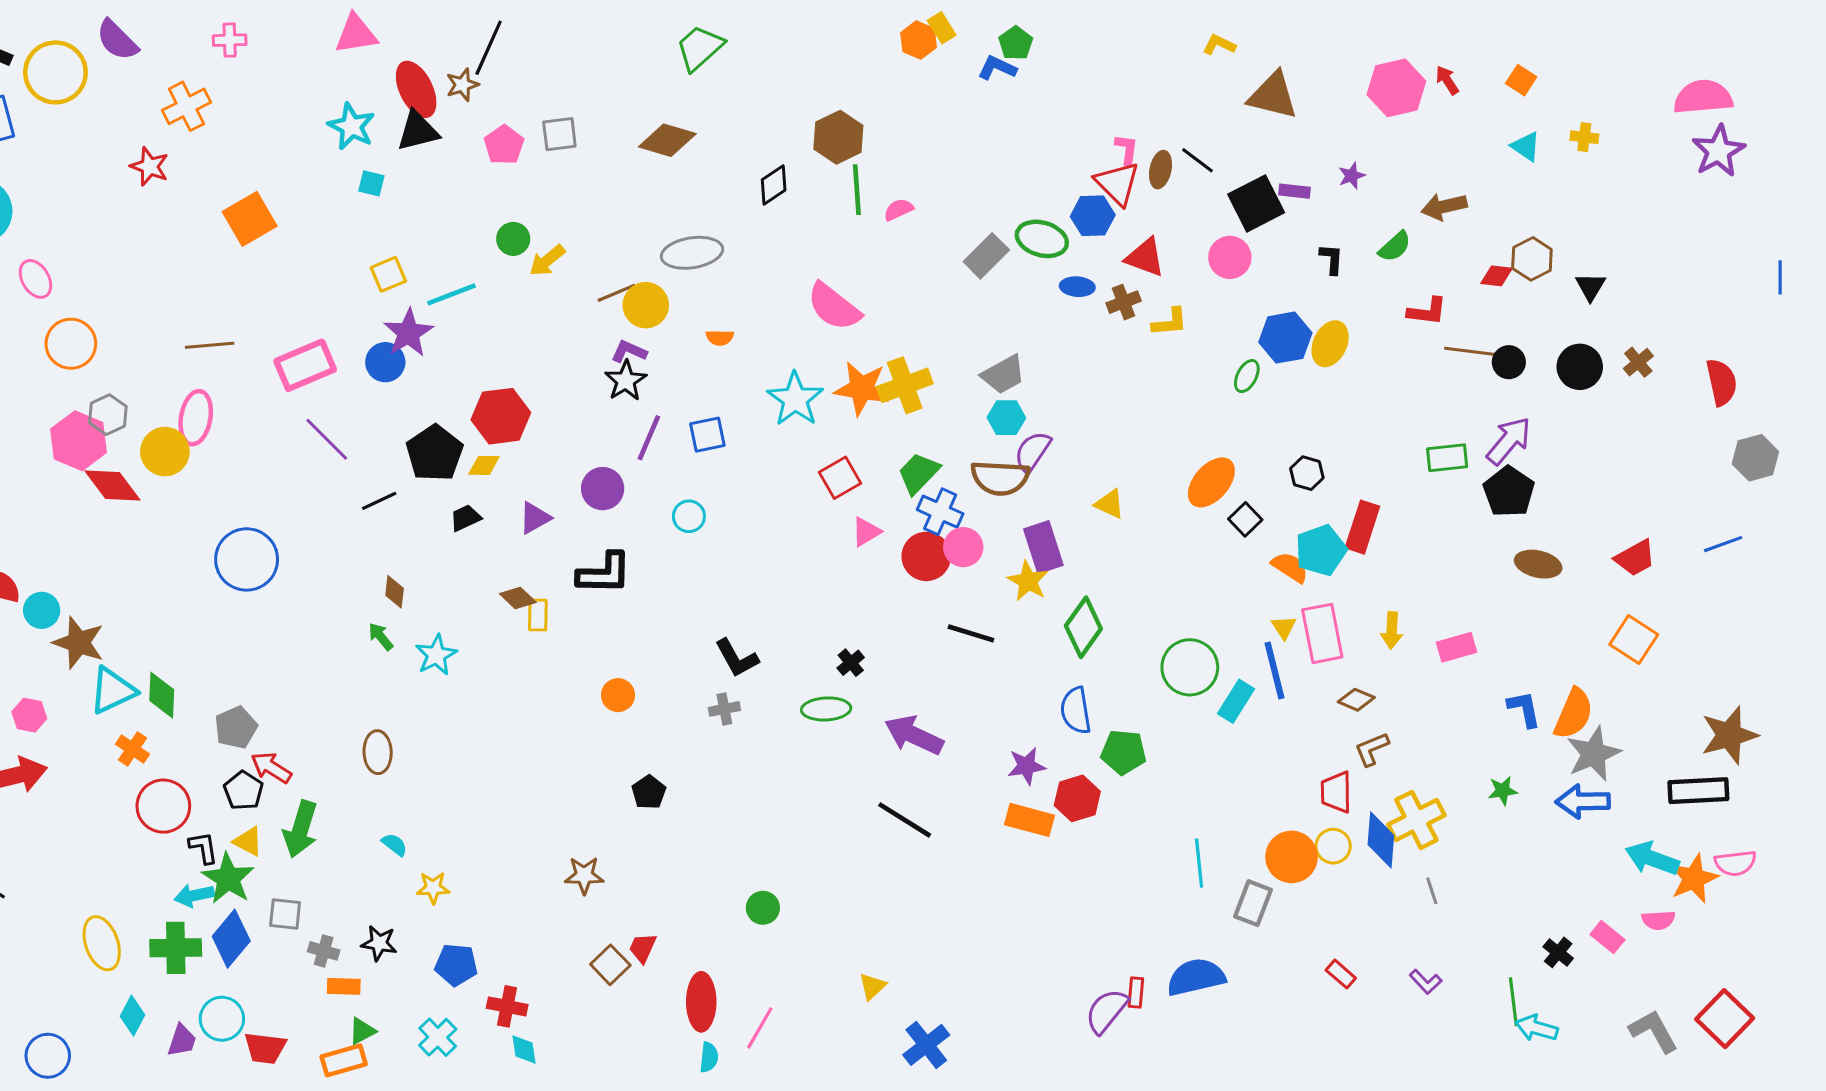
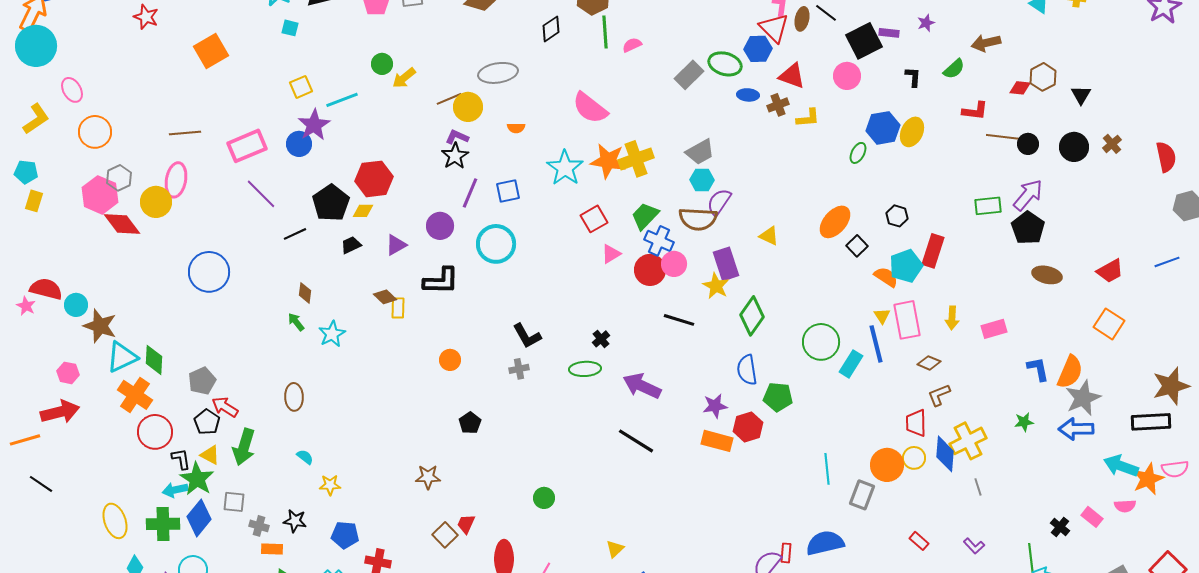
cyan circle: (689, 516) -> (496, 244), size x1.8
orange cross: (133, 749) -> (135, 395), size x1.6

